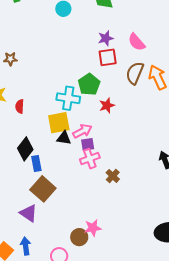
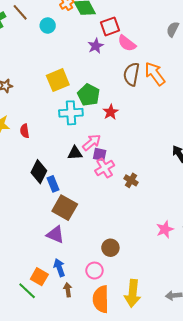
red square: (108, 57) -> (110, 26), moved
yellow square: (59, 123) -> (58, 80), moved
purple square: (88, 144) -> (100, 154), turned 32
pink star: (93, 228) -> (165, 229), moved

